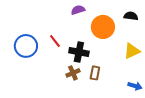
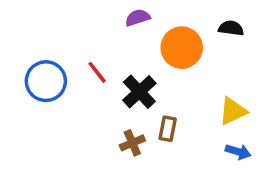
yellow triangle: (132, 51) -> (233, 111), moved
black cross: (79, 52) -> (139, 92), turned 36
brown cross: (73, 73) -> (132, 143), moved

